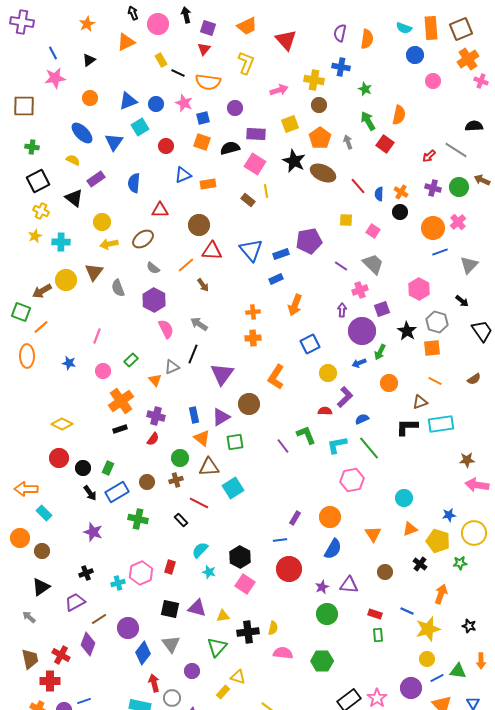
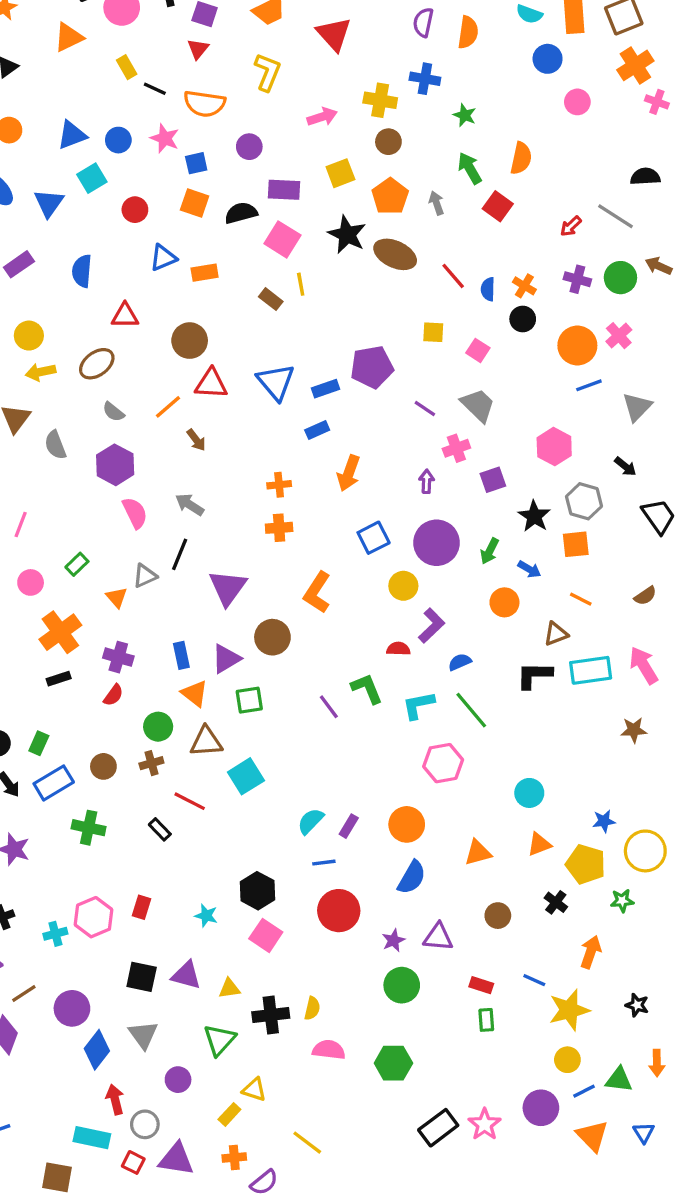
purple circle: (362, 331) -> (437, 543), moved
blue arrow: (359, 363) -> (529, 569), moved, turned -128
pink arrow: (477, 485) -> (644, 665), moved, turned 50
orange triangle: (373, 534) -> (478, 853), turned 48
cyan semicircle: (200, 550) -> (311, 821), moved

